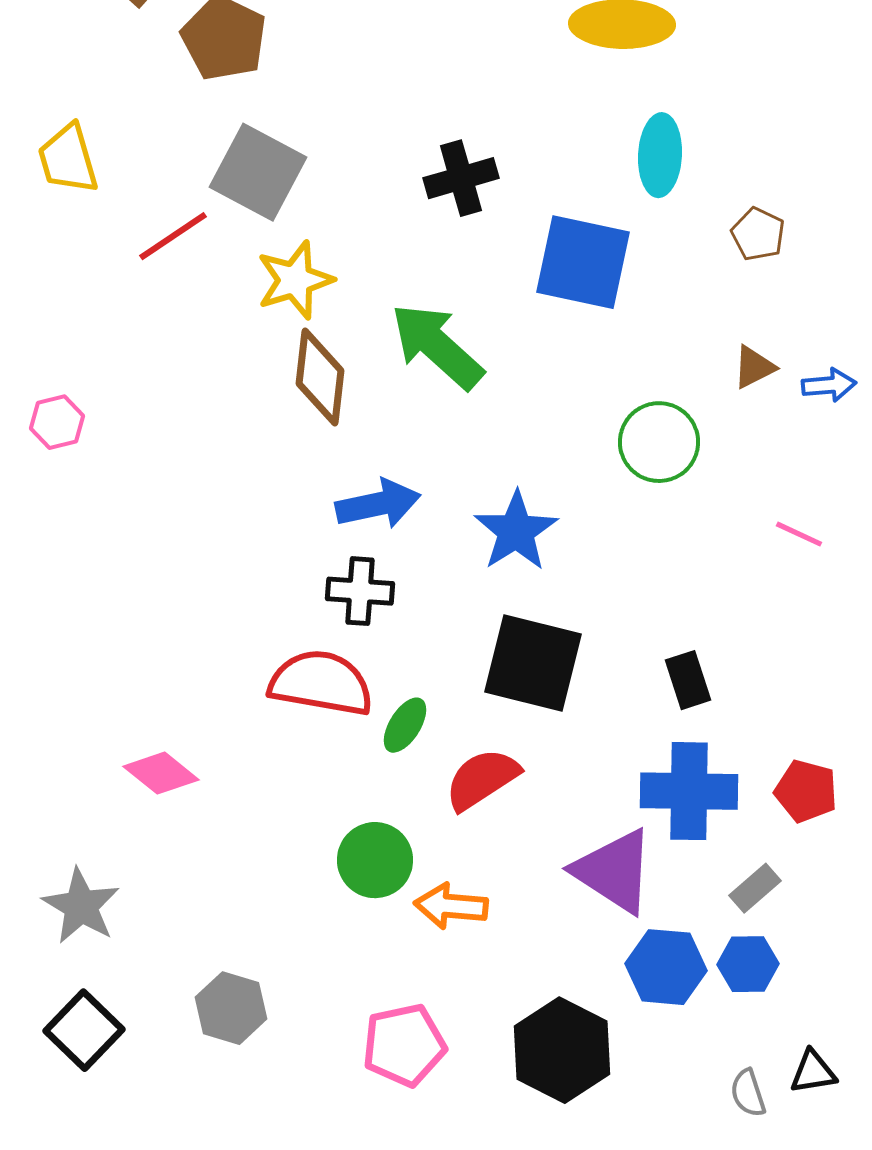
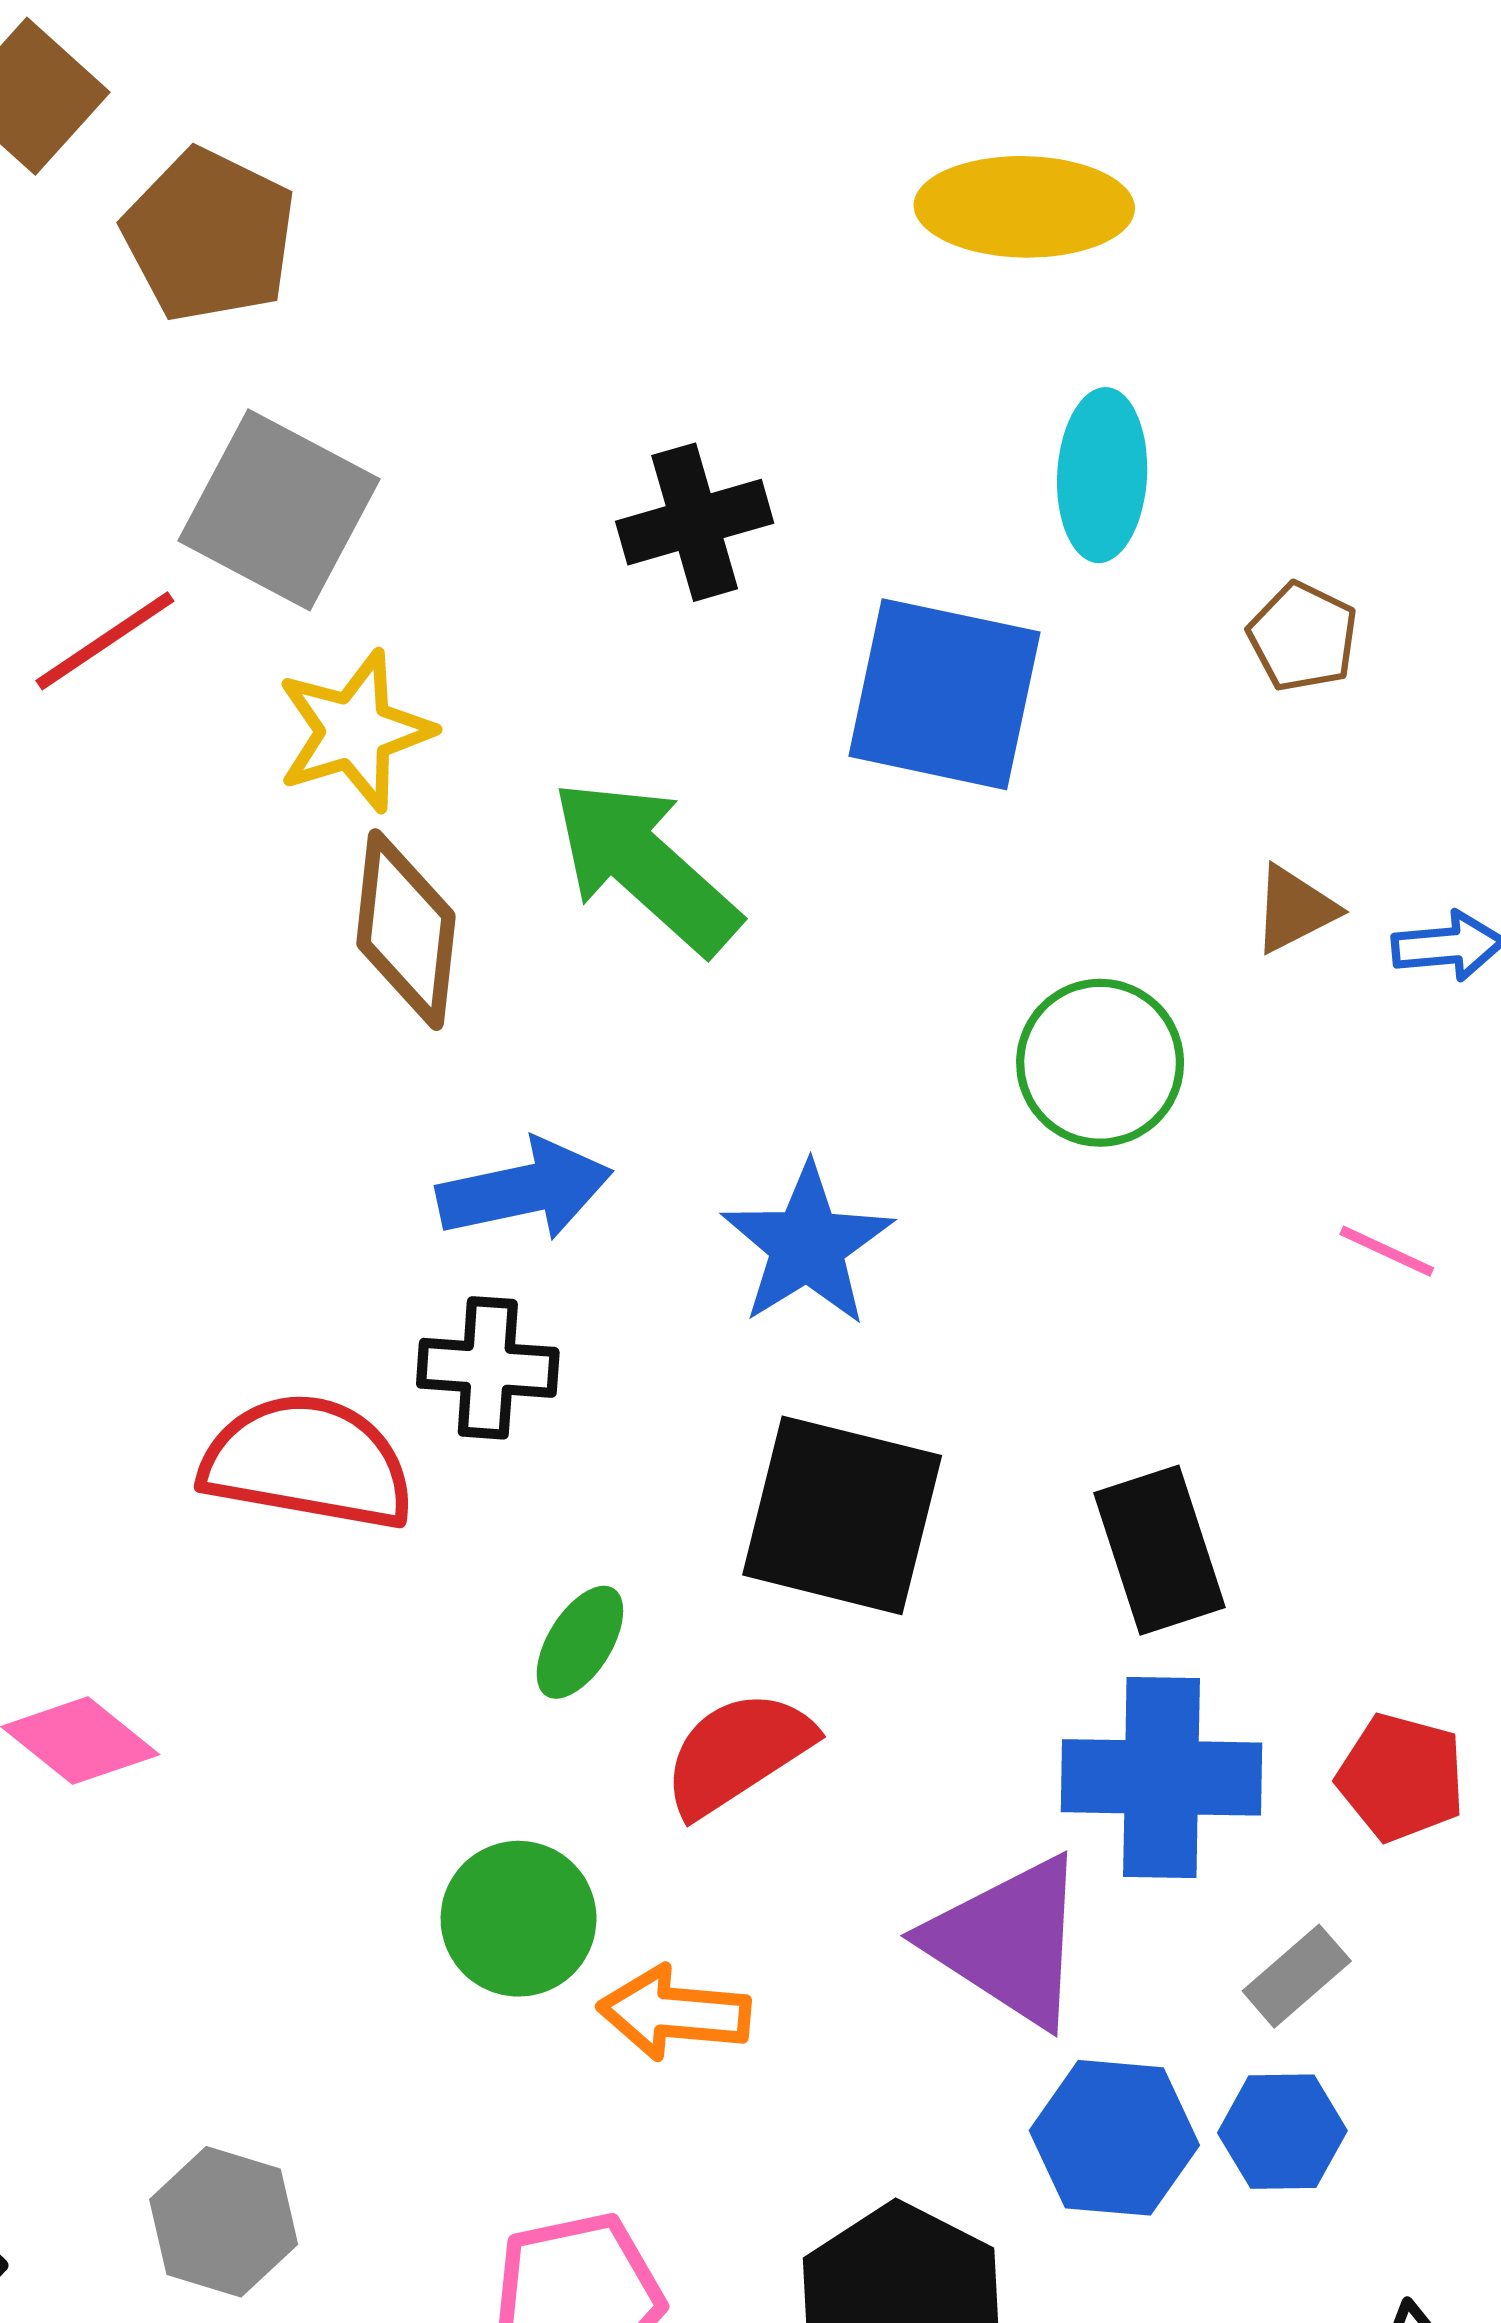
black rectangle: (688, 680) -> (1159, 1550), size x1.4
red semicircle: (321, 683) -> (308, 1462), moved

